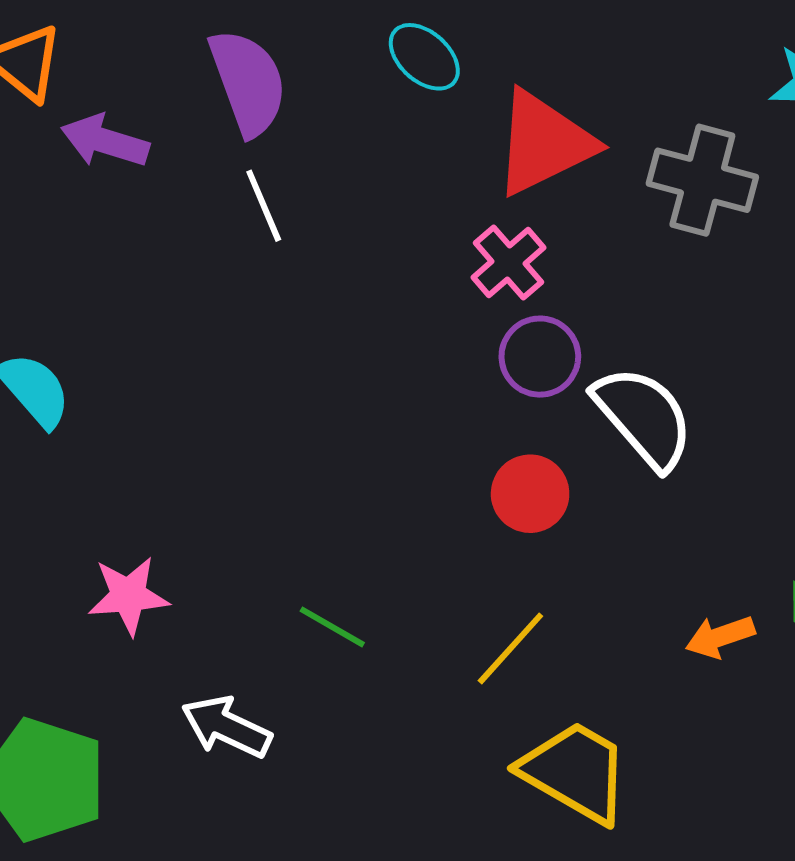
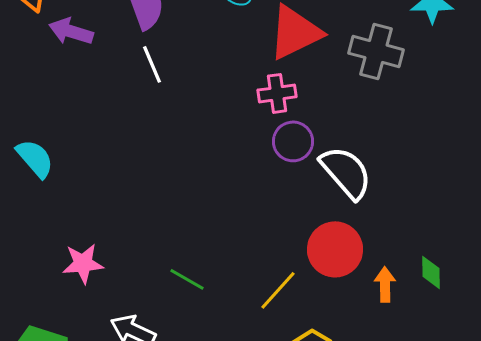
pink cross: (509, 263) -> (277, 93), turned 33
red circle: (530, 494) -> (335, 249), moved, size x1.4
orange arrow: (720, 637) -> (385, 284), turned 108

